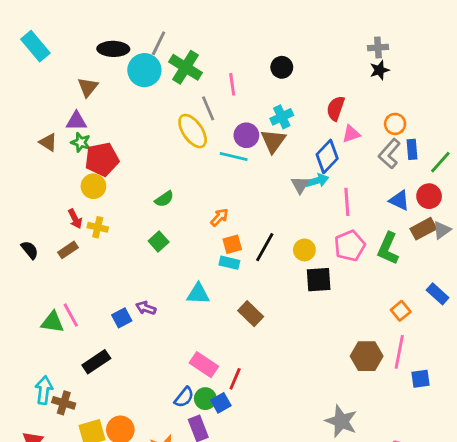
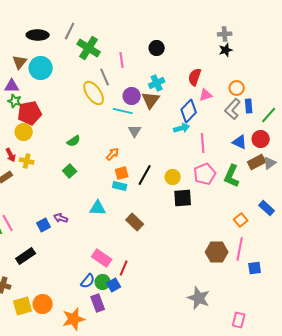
cyan circle: (144, 70) -> (41, 68), moved
gray triangle: (300, 185) -> (135, 131), moved

